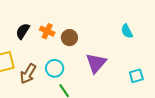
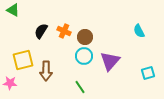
cyan circle: (55, 68) -> (84, 56), moved
brown arrow: (28, 74) -> (46, 71), turned -30

